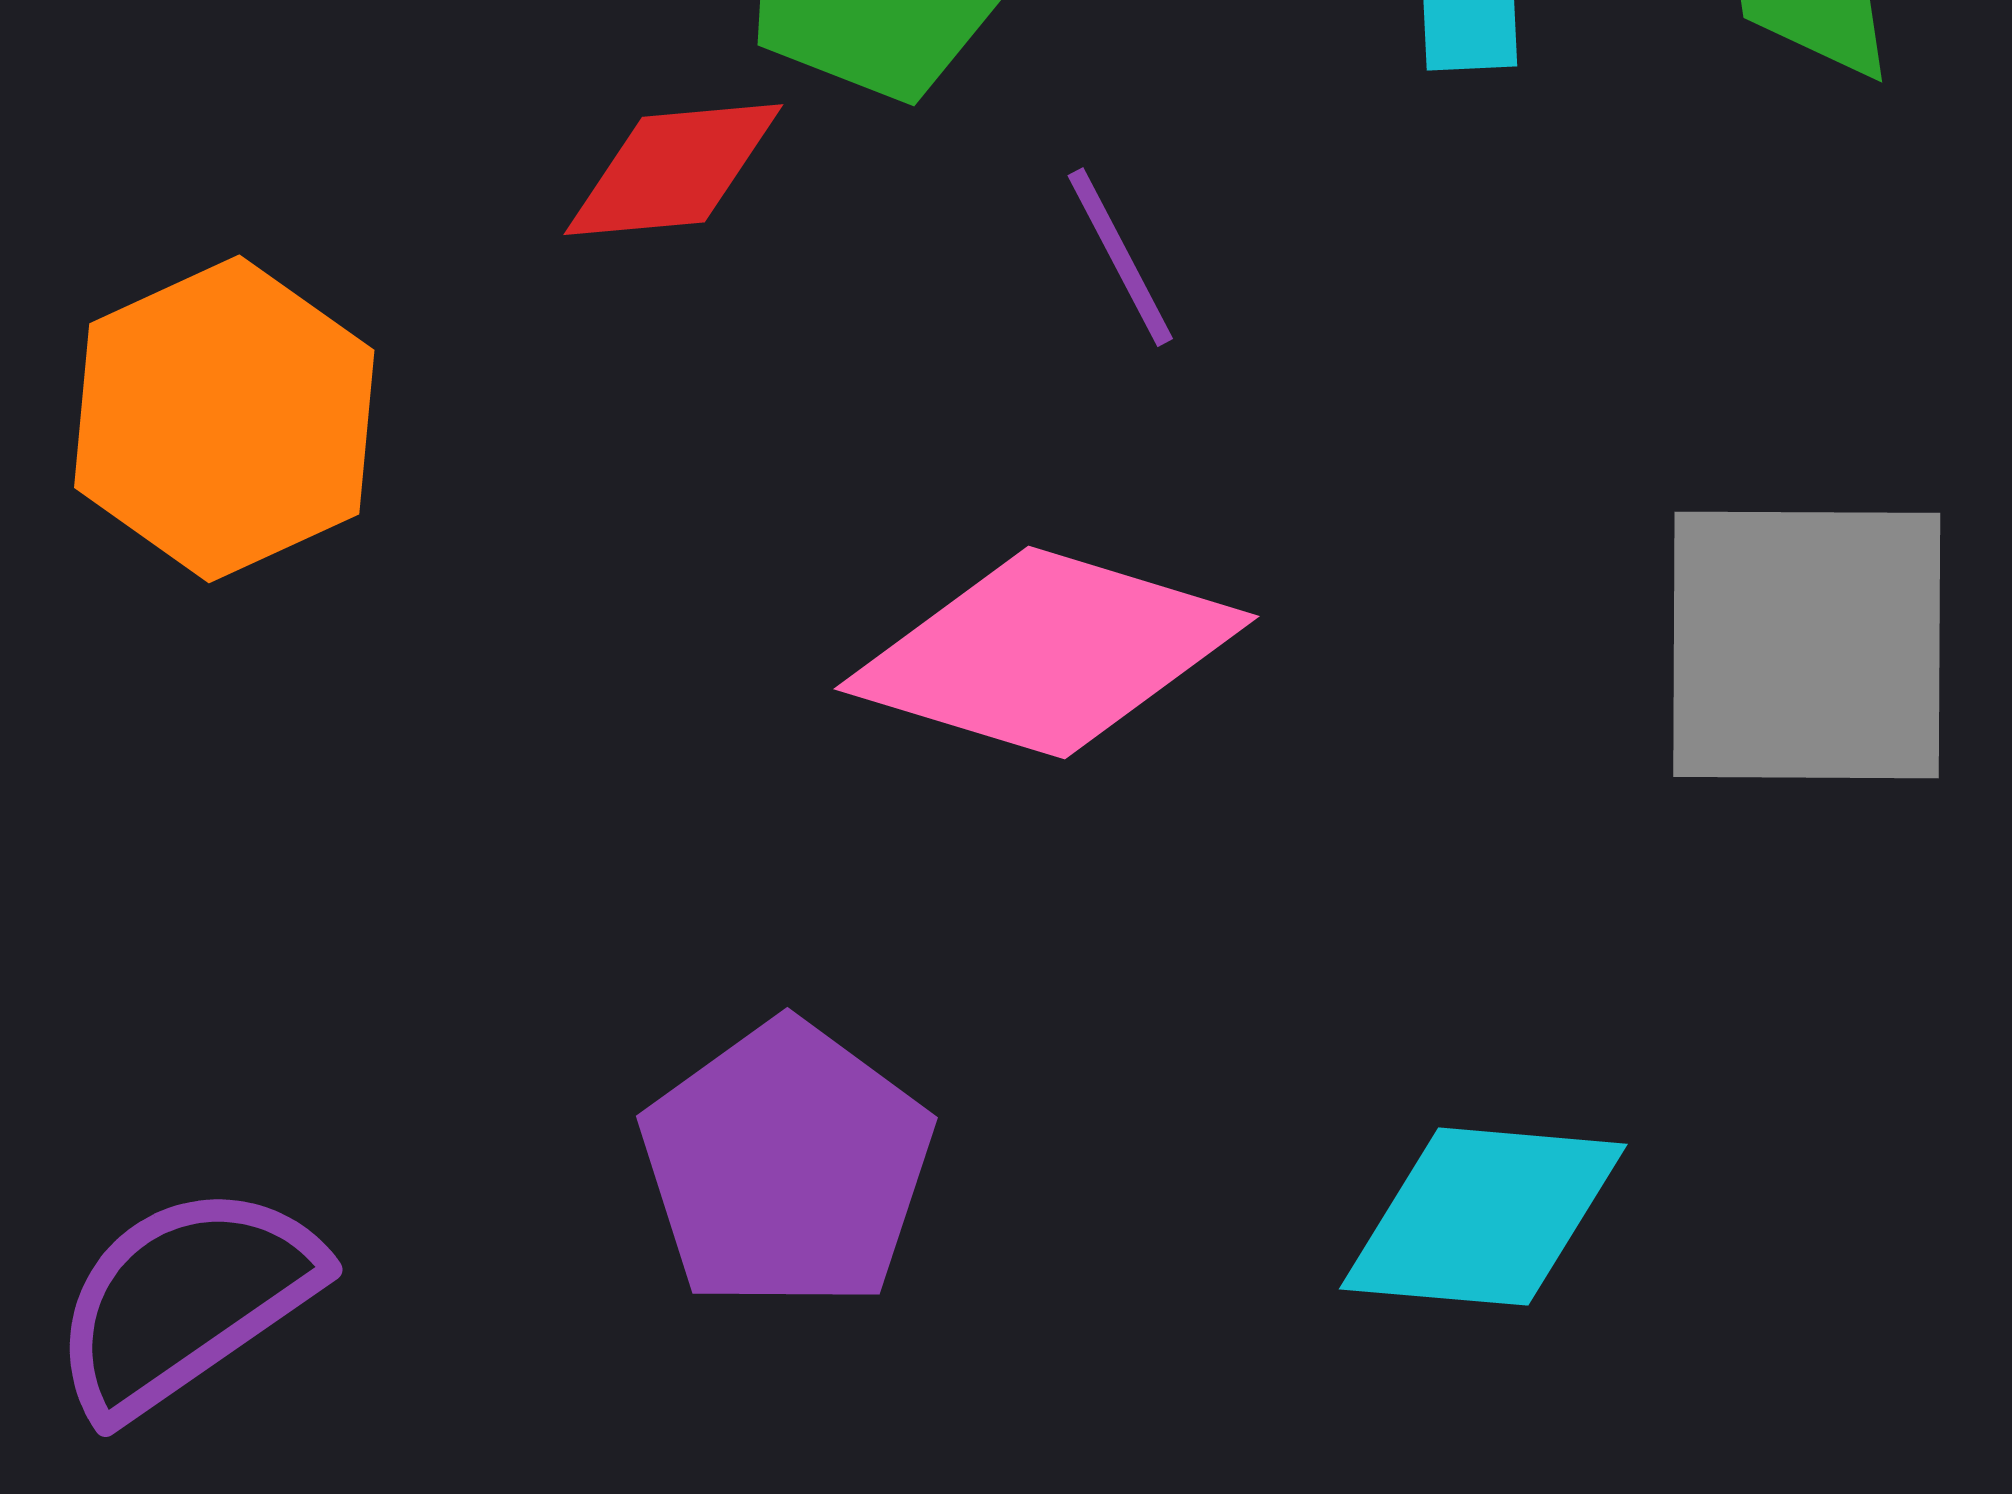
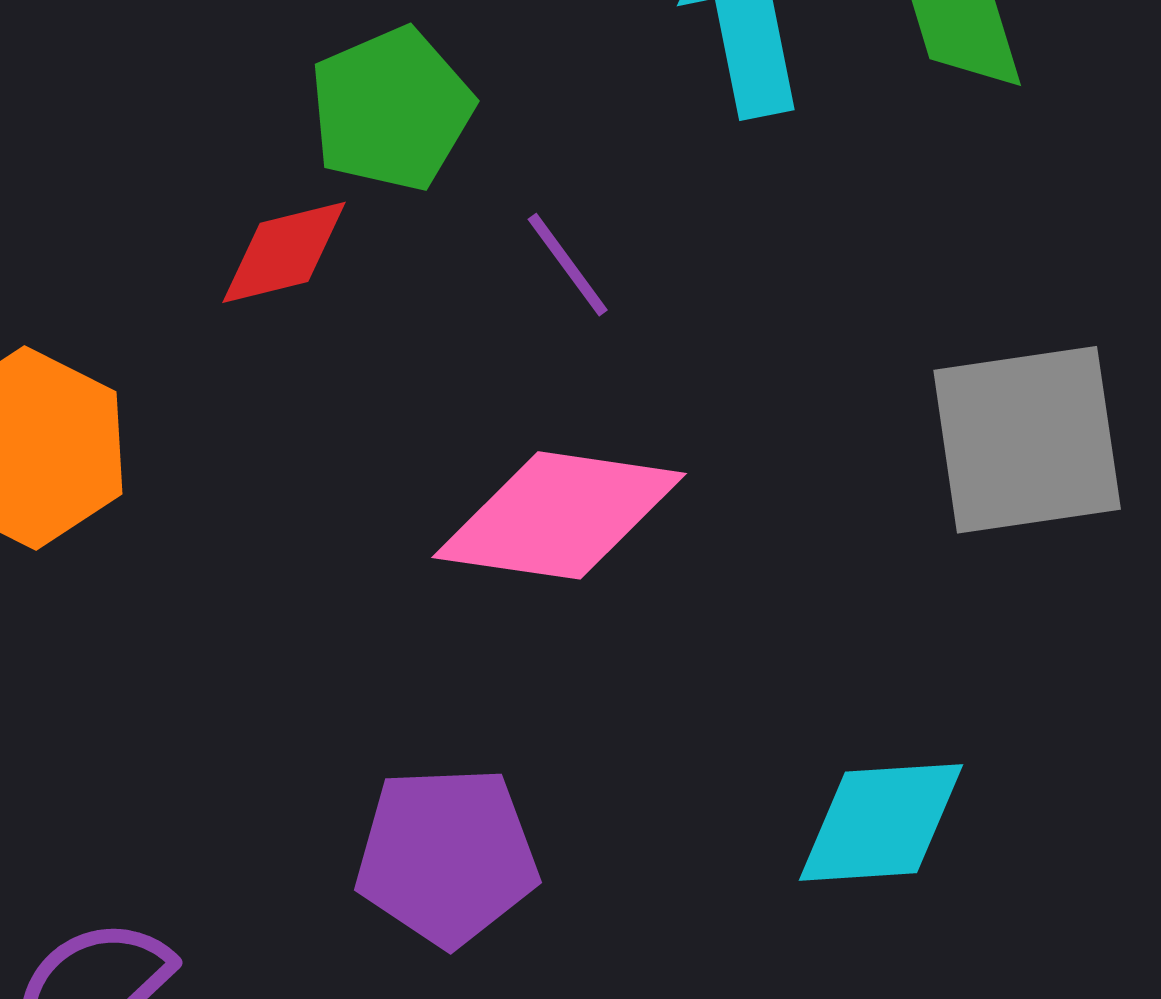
purple pentagon: (787, 1166) -> (447, 856), turned -30

